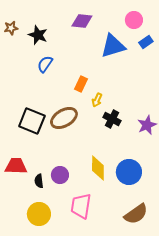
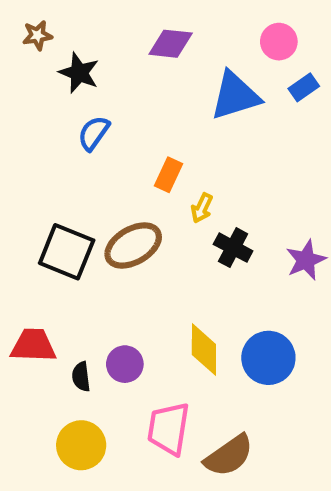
brown star: (11, 28) -> (37, 35), moved
brown semicircle: (136, 214) -> (229, 456), moved

